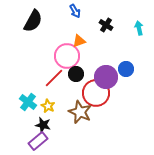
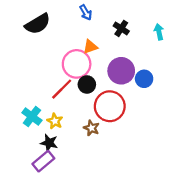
black semicircle: (33, 21) -> (38, 24), turned 30
purple circle: (106, 77) -> (121, 71), moved
brown star: (80, 112) -> (91, 128), size x0.6

